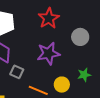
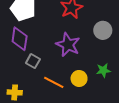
purple star: (48, 53) -> (68, 45), turned 30

